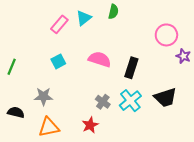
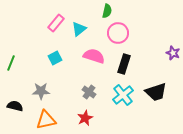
cyan triangle: (84, 18) -> (79, 29), moved
pink circle: (166, 35) -> (118, 33), moved
gray cross: (103, 102) -> (89, 92), moved

